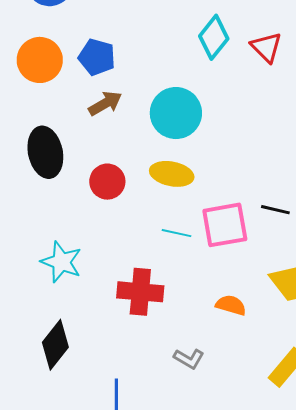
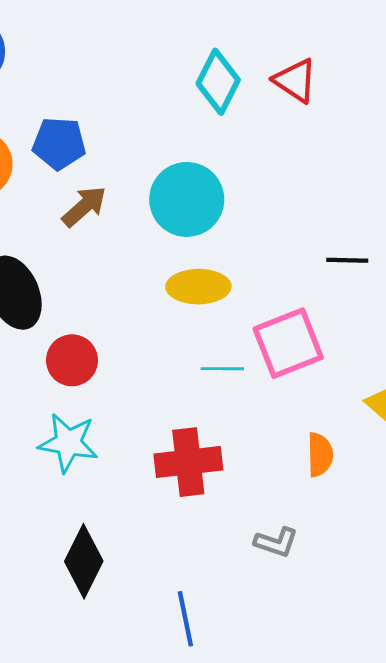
red circle: (107, 182) -> (72, 360), moved
black line: (275, 210) -> (347, 260), moved
orange semicircle: (231, 305) -> (320, 455), turned 84

